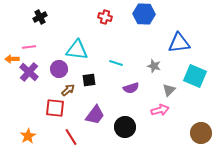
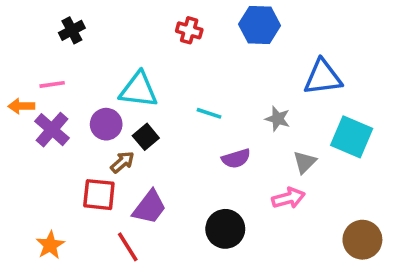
black square: (89, 80) -> (146, 137), moved, turned -32
purple trapezoid: (95, 115) -> (149, 207), moved

